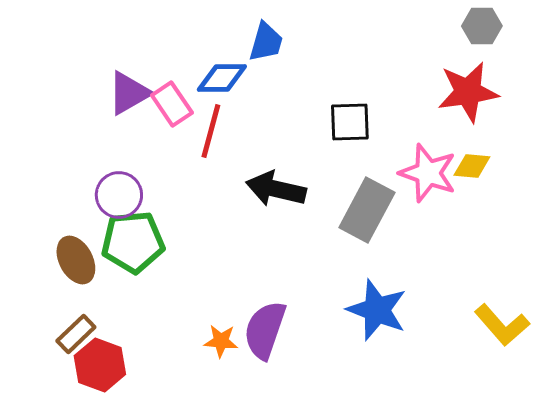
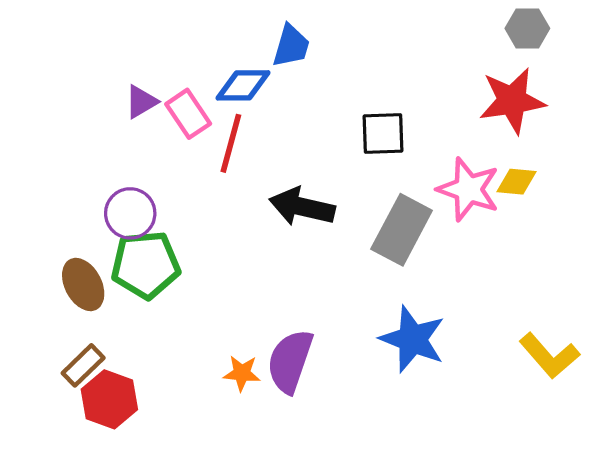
purple triangle: (129, 93) -> (141, 102), size x0.7

